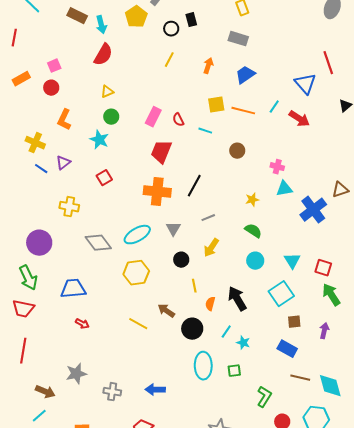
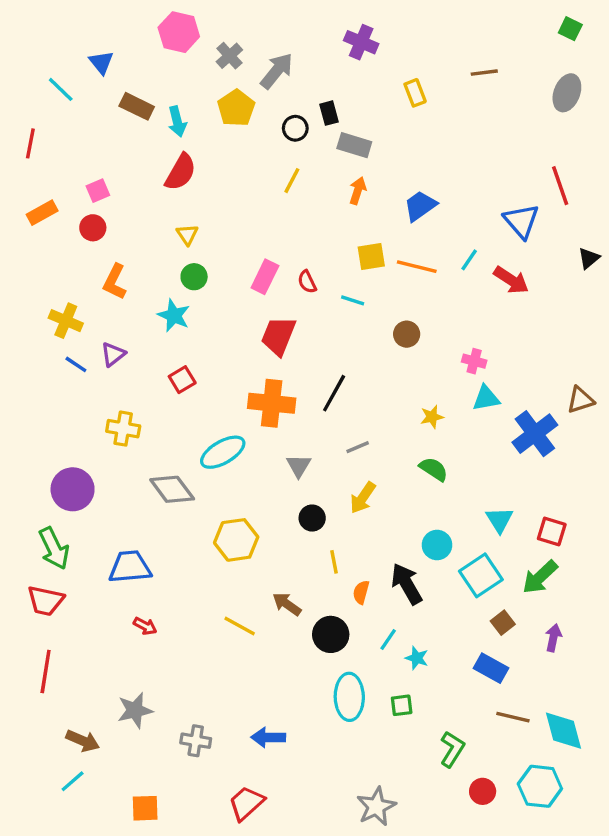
gray rectangle: (238, 39) -> (354, 145), moved
yellow triangle: (107, 92) -> (187, 235), turned -40
cyan ellipse: (137, 235) -> (223, 452), moved
cyan circle: (255, 261) -> (437, 545), moved
green arrow: (331, 295) -> (540, 577), moved, turned -100
brown square: (294, 322) -> (503, 623), turned -32

